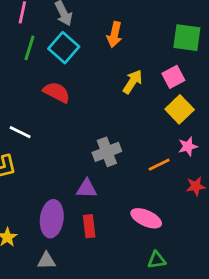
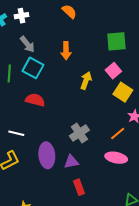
pink ellipse: (146, 218) -> (116, 158), moved
purple ellipse: (52, 219) -> (47, 155), moved

